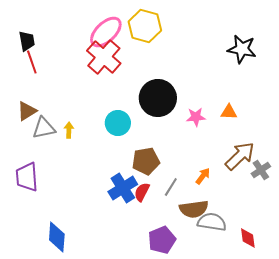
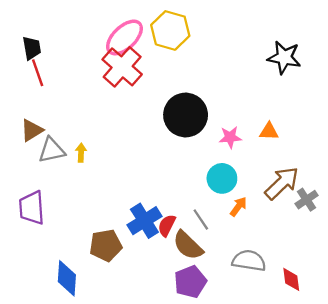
cyan circle: (118, 123) -> (222, 178), moved
brown pentagon: (146, 161) -> (106, 245), moved
gray line: (171, 187) -> (201, 220), turned -66
brown semicircle: (194, 209) -> (188, 245), moved, turned 52

